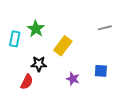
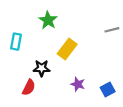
green star: (36, 29) -> (48, 20), moved
blue square: (101, 71) -> (108, 90), moved, turned -32

